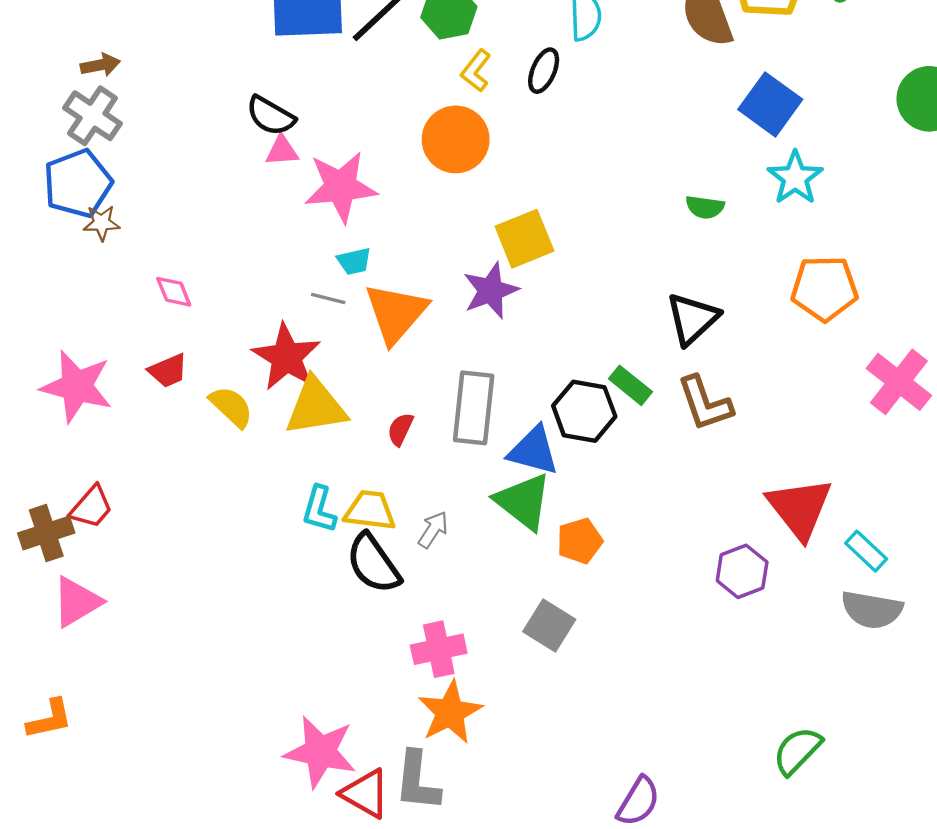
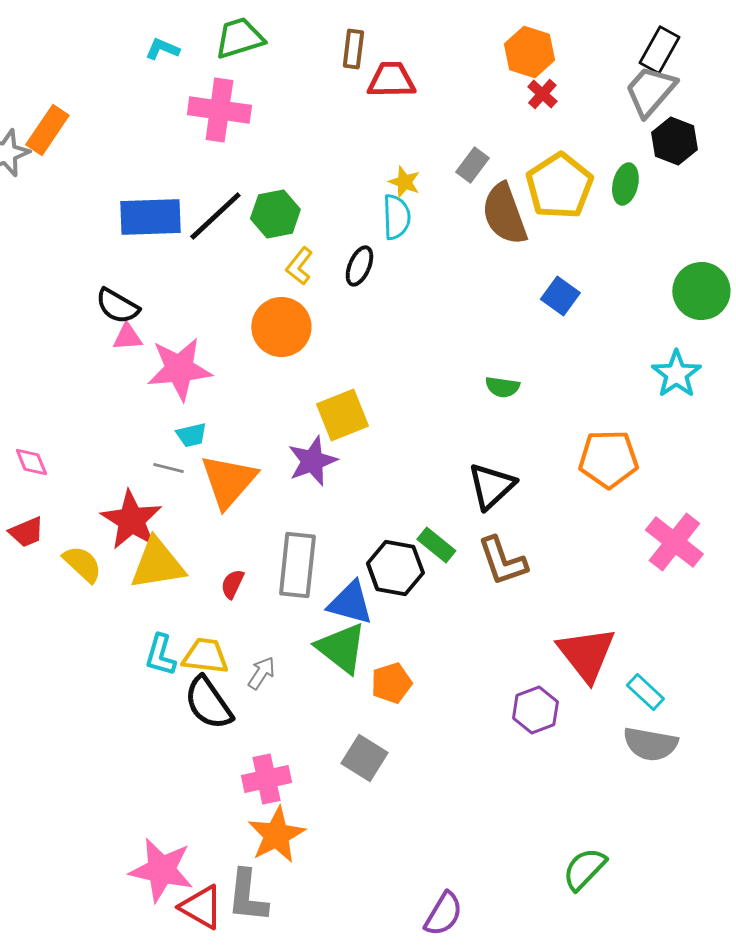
blue square: (770, 104) -> (560, 296), size x0.7
cyan star: (795, 178) -> (676, 374), moved

